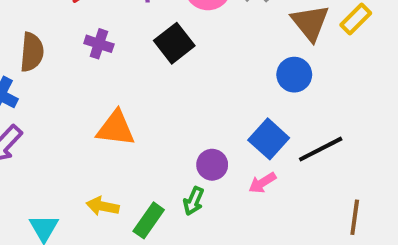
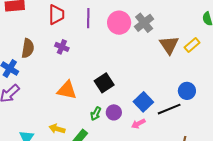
black square: (174, 43) -> (104, 83), moved
blue circle: (294, 75) -> (187, 91), moved
green arrow: (194, 201) -> (96, 114), moved

